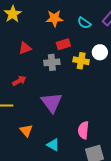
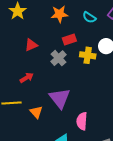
gray cross: (52, 62) -> (59, 58), turned -35
orange triangle: (26, 130) -> (36, 112), moved
pink semicircle: (83, 130) -> (82, 121), moved

